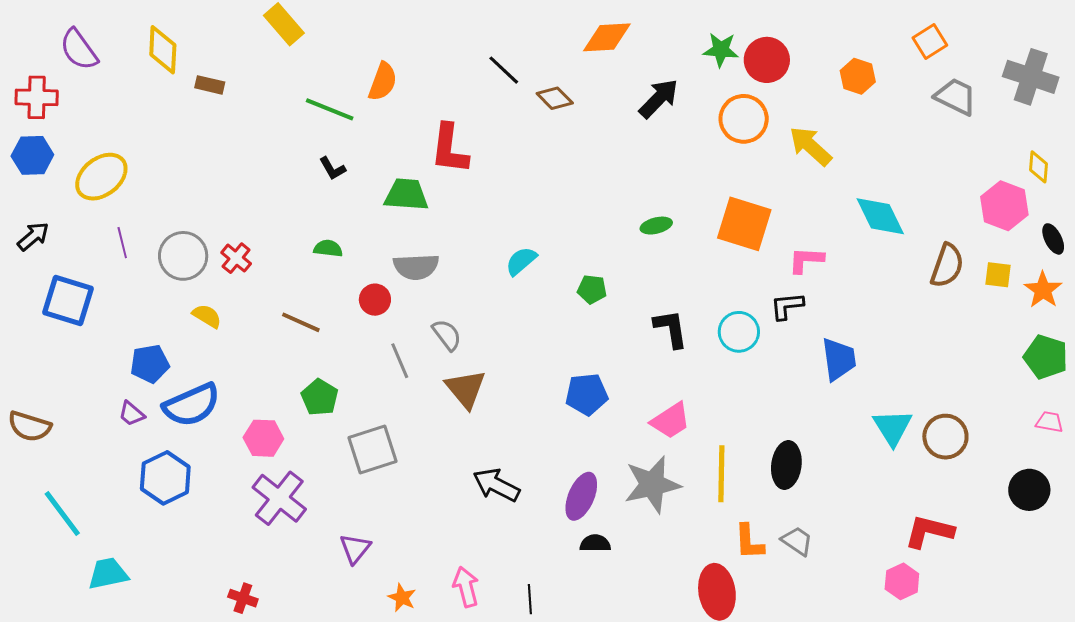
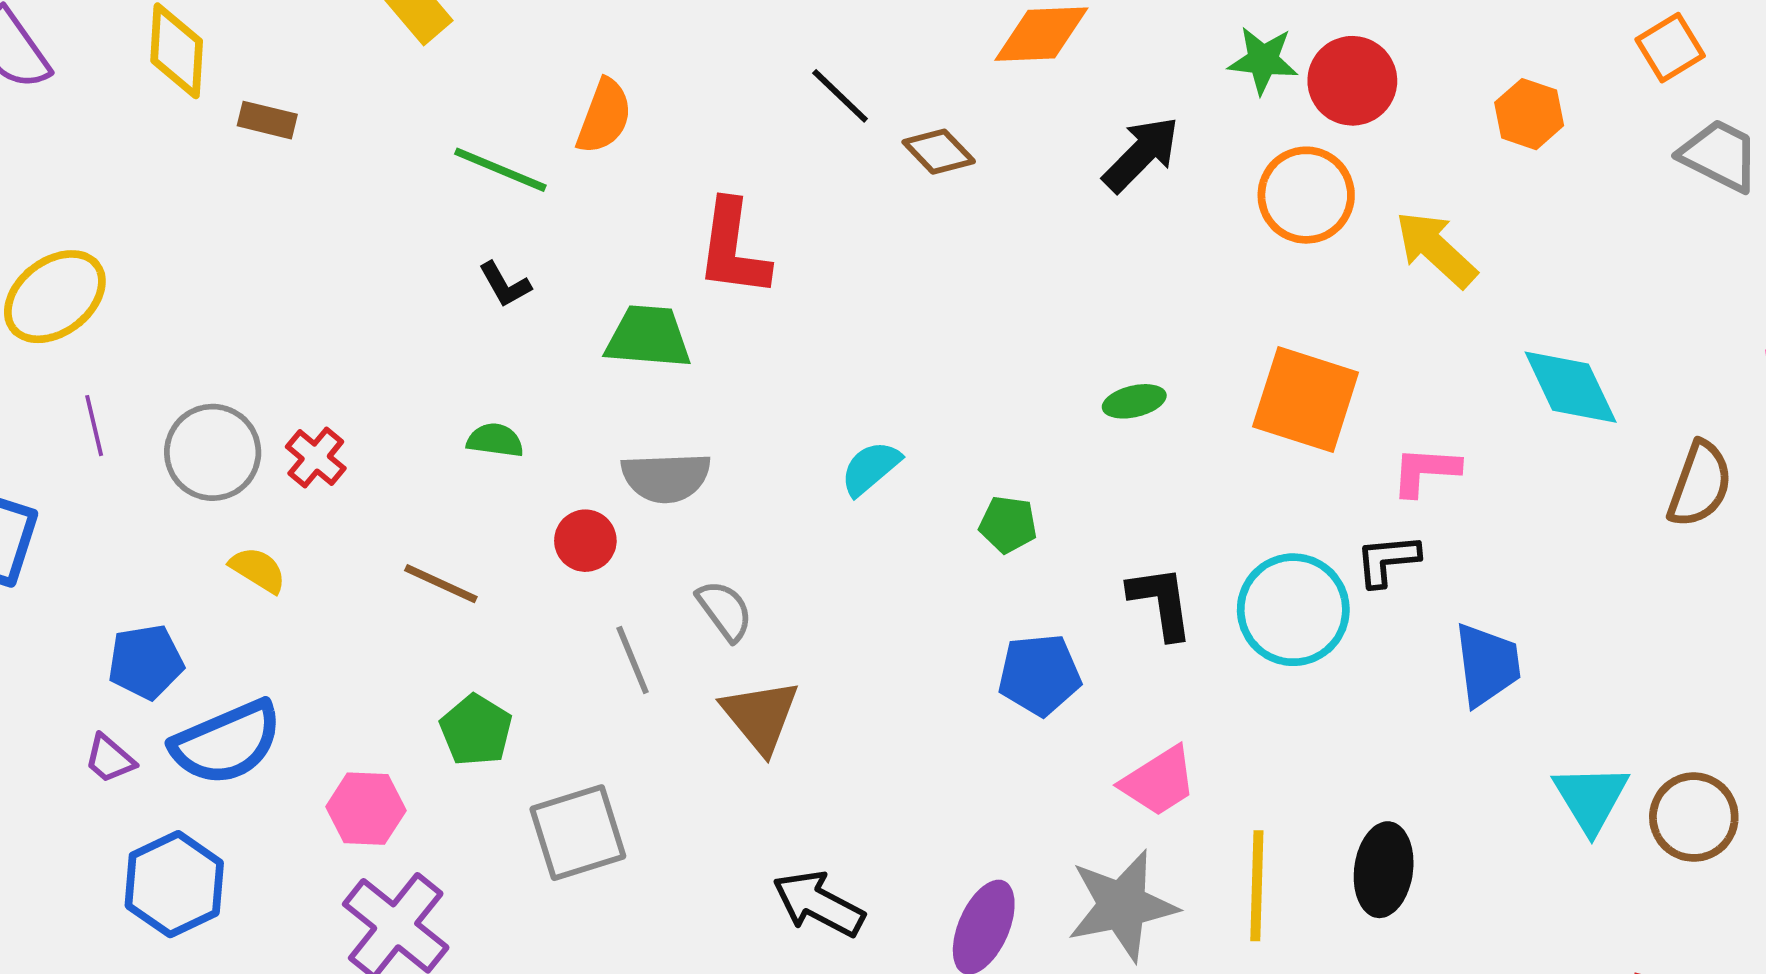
cyan circle: (739, 332) -> (1293, 610), size x1.4
blue pentagon: (587, 394) -> (1039, 675), moved

